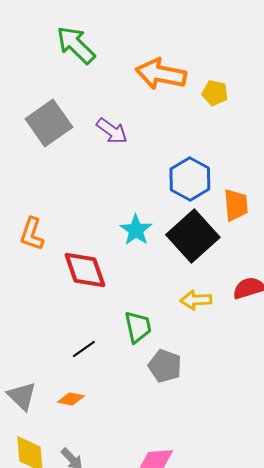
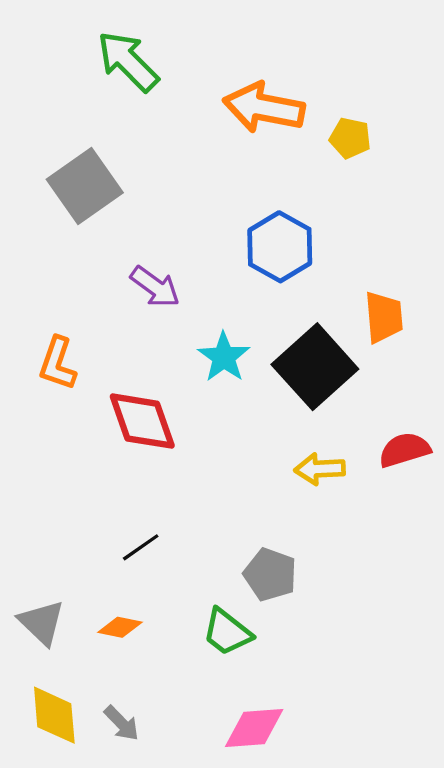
purple arrow: (112, 131) -> (155, 287), moved
blue hexagon: (190, 179) -> (280, 247), moved
green trapezoid: (138, 327) -> (227, 632), moved, turned 140

